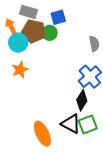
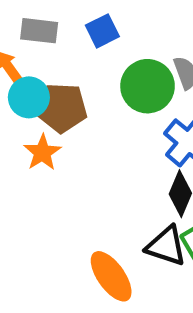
brown pentagon: (34, 31) -> (62, 108), moved
green circle: (50, 33) -> (148, 86), moved, size x1.6

